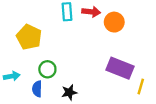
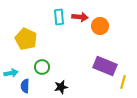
blue semicircle: (37, 89) -> (25, 86), moved

